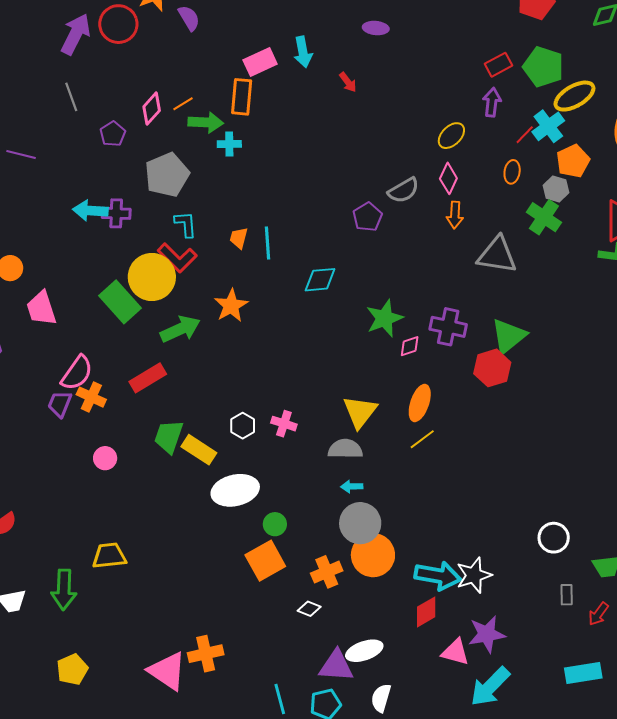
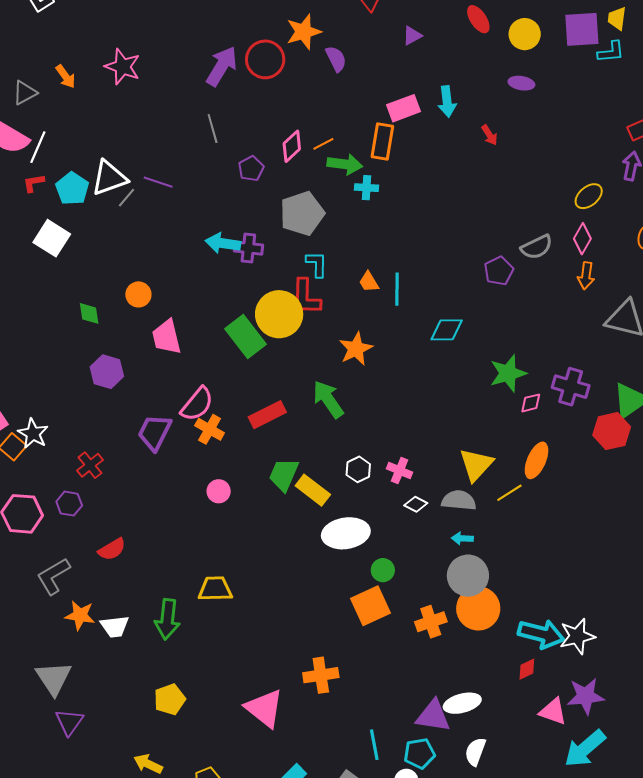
orange trapezoid: (239, 238) -> (369, 282), turned -50
red L-shape: (177, 258) -> (306, 297), turned 42
green arrow: (180, 329) -> (328, 399), moved, turned -105
purple trapezoid: (60, 404) -> (155, 432), moved, size x1.4
yellow line: (422, 439) -> (509, 493), moved
white diamond: (309, 609) -> (416, 504), moved
red diamond: (426, 612) -> (527, 669), size x0.7
orange cross: (206, 654) -> (321, 675), moved

